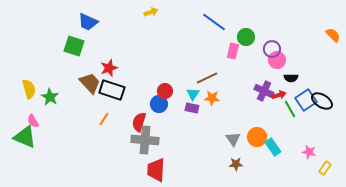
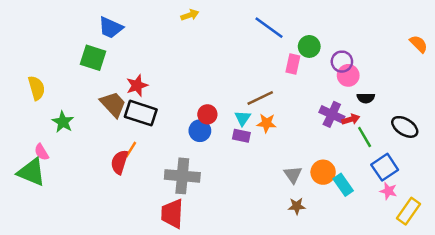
yellow semicircle: (29, 89) -> (36, 88), moved
blue square: (306, 100) -> (385, 167), moved
red semicircle: (139, 122) -> (119, 162), moved
yellow rectangle: (325, 168) -> (409, 211), size x1.5
red trapezoid: (156, 170) -> (172, 214), moved

